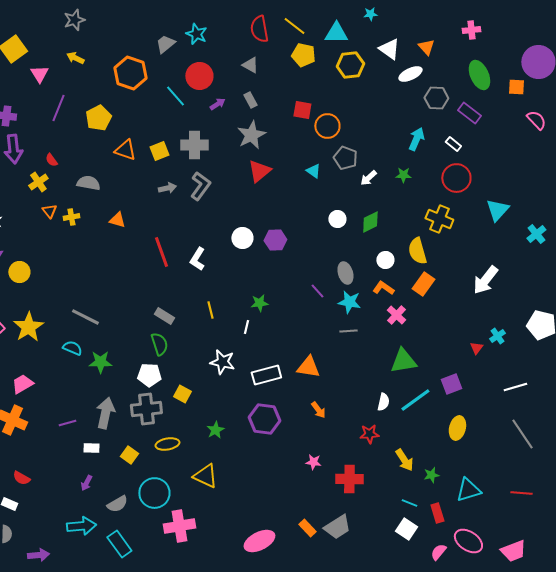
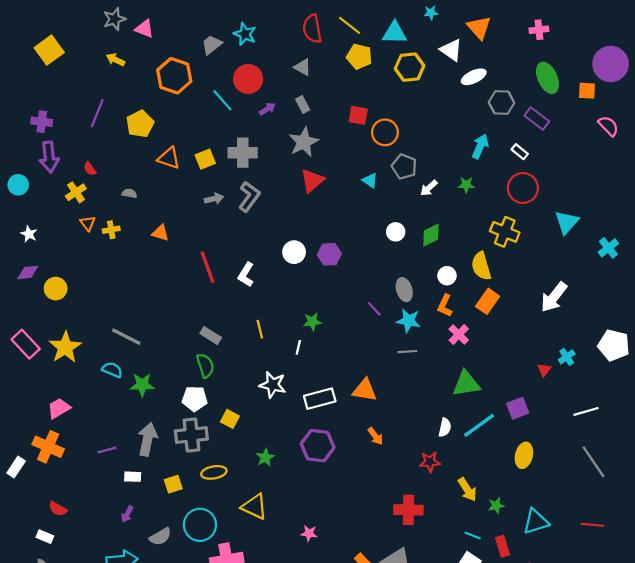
orange triangle: (426, 47) -> (479, 28), moved, size x1.4
pink triangle: (39, 74) -> (144, 29), moved, turned -36
gray semicircle: (88, 183) -> (129, 193), size x0.6
orange L-shape: (383, 288) -> (445, 306), turned -100
yellow square: (129, 455) -> (173, 484), turned 36
pink star: (313, 462) -> (309, 533), moved

